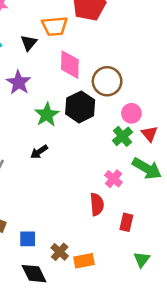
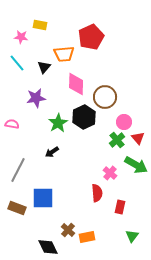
purple star: (19, 83) -> (36, 98), turned 30
blue square: (28, 239) -> (43, 198), moved, size x1.6

